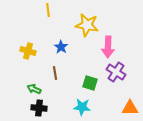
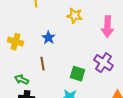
yellow star: (87, 25) -> (74, 16), size x0.7
pink arrow: (108, 47) -> (108, 27), moved

